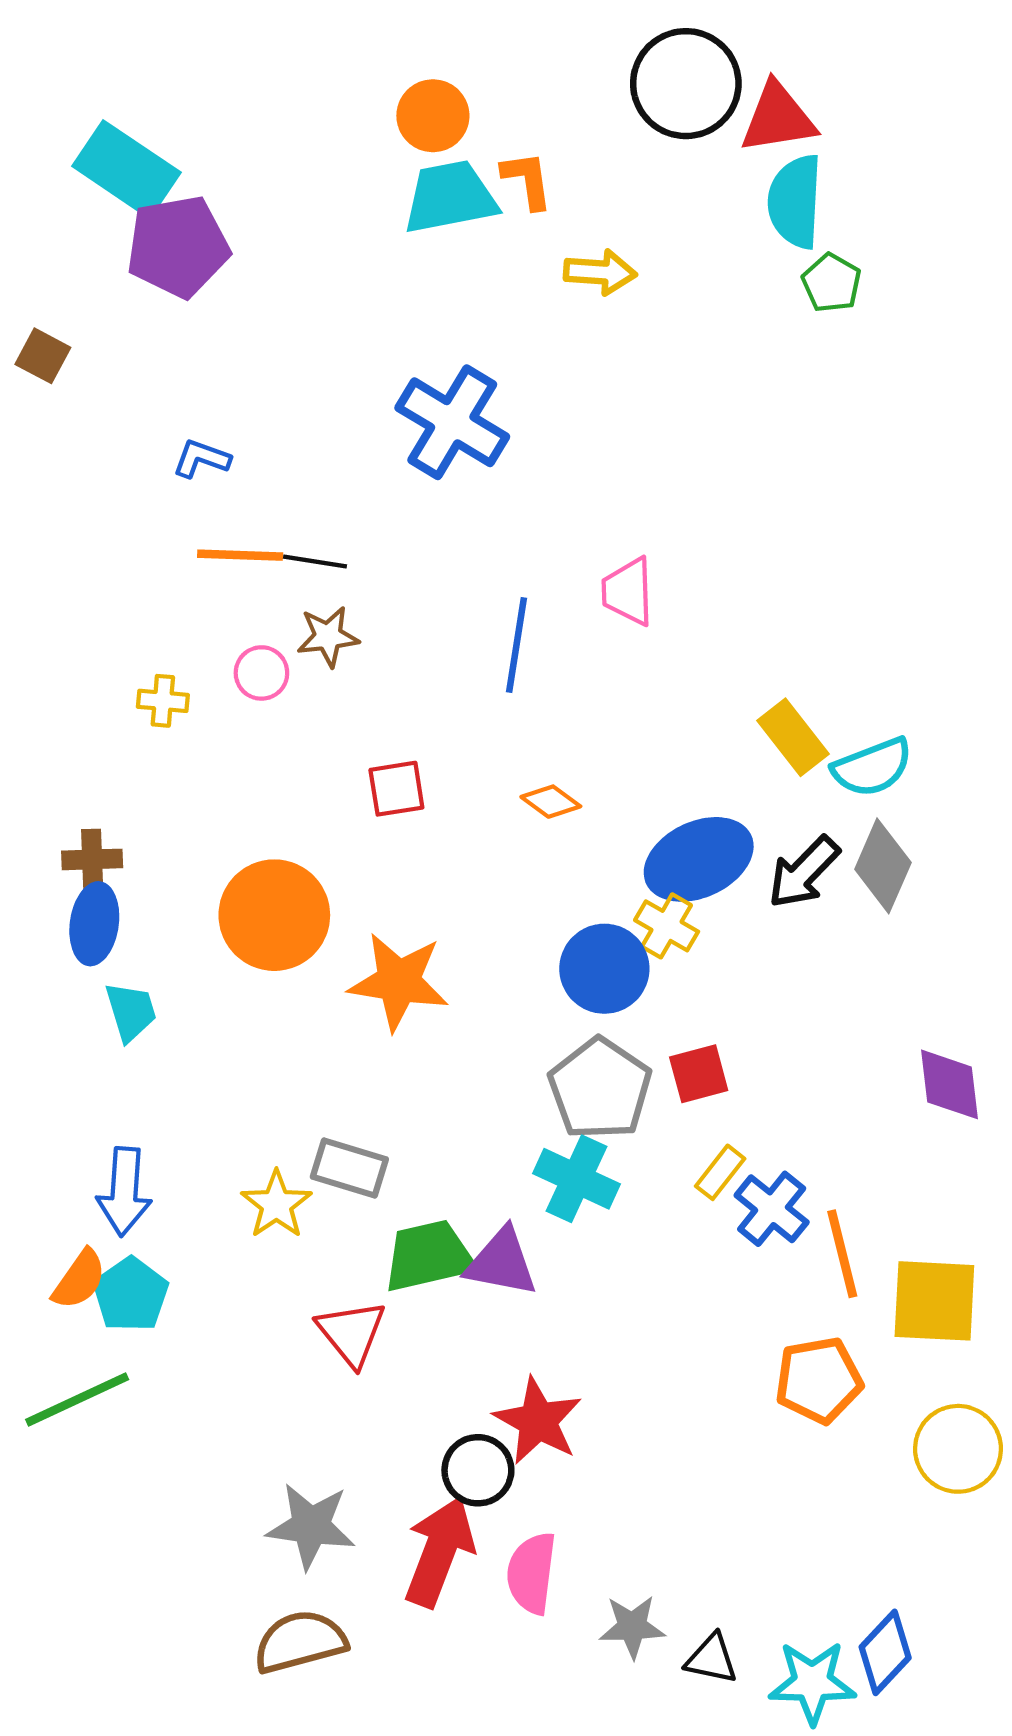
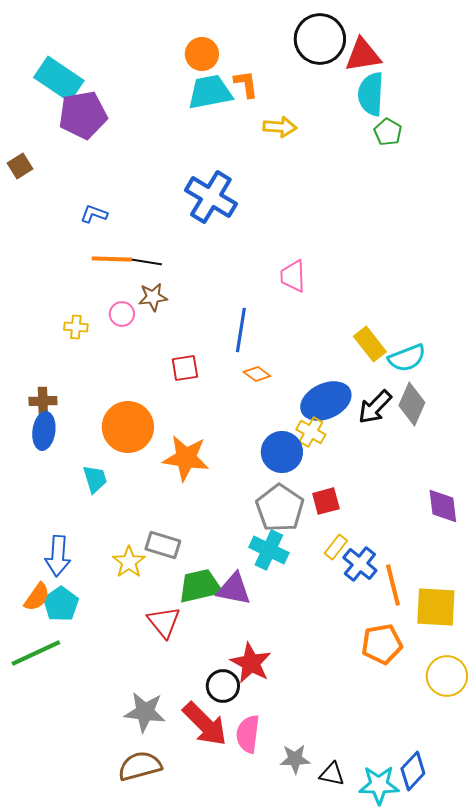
brown square: (43, 356) -> (20, 166), turned 30
blue line: (517, 645) -> (241, 330), moved
cyan trapezoid: (131, 1012) -> (95, 479), moved
red arrow: (439, 1552) -> (205, 724), turned 114

